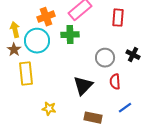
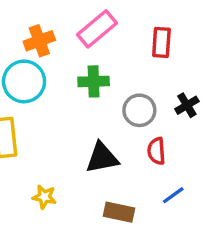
green cross: (70, 35) -> (94, 81), moved
black cross: (133, 55) -> (187, 105), turned 32
black triangle: (83, 86) -> (102, 158), turned 35

